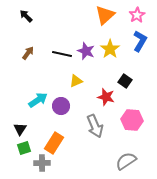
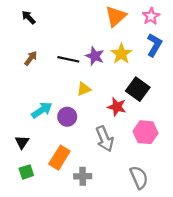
black square: (125, 81) -> (138, 89), size x1.5
green square: (24, 148) -> (26, 172), moved
gray semicircle: (126, 161) -> (139, 177), turned 100
gray cross: (42, 163) -> (83, 176), moved

